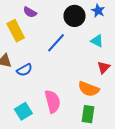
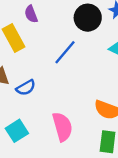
purple semicircle: (30, 12) -> (31, 14), turned 40
cyan square: (23, 111) -> (17, 131), moved

